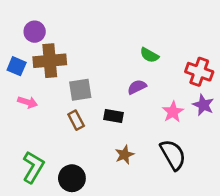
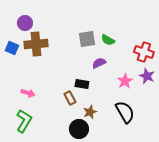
gray square: (80, 90) -> (87, 39), moved
pink arrow: (28, 102) -> (28, 93), moved
brown rectangle: (76, 120) -> (70, 98), moved
black circle: (72, 178) -> (79, 129), moved

